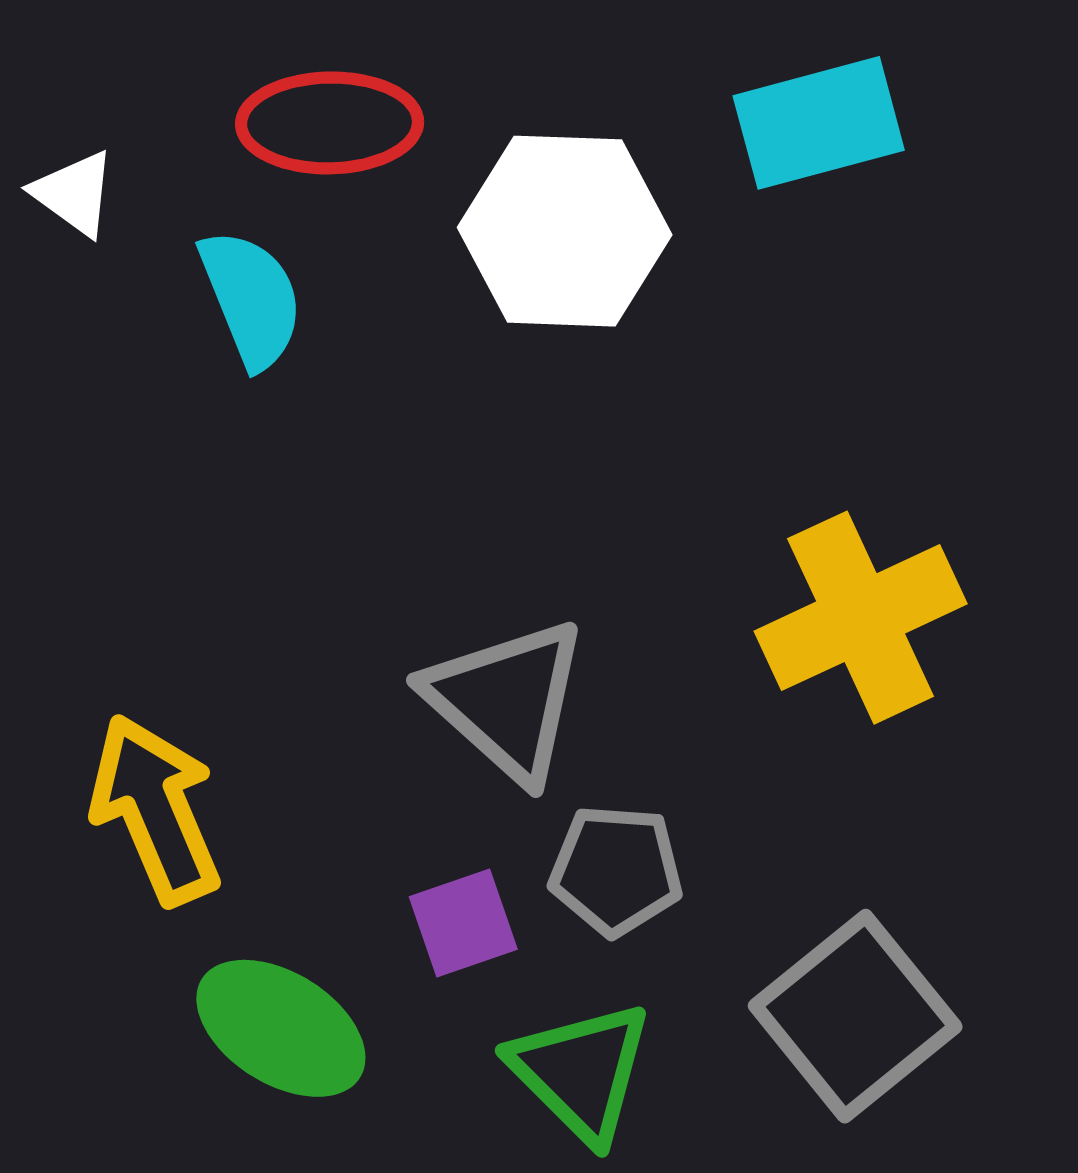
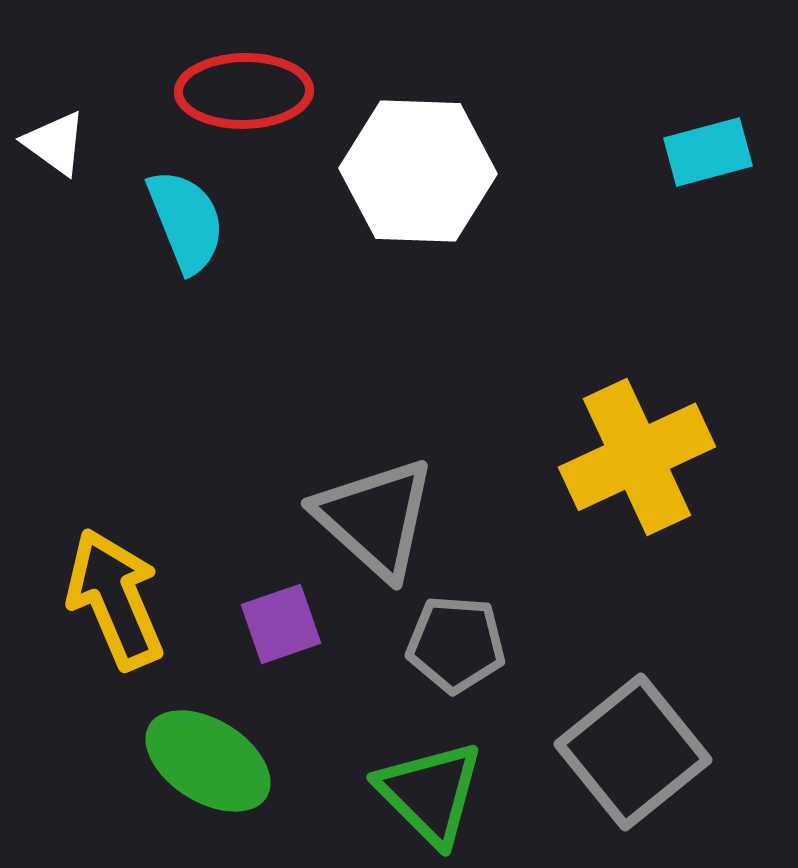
cyan rectangle: (819, 123) -> (708, 152), moved, size x0.7
purple square: (463, 923) -> (281, 624), moved

